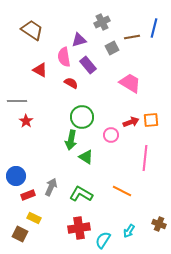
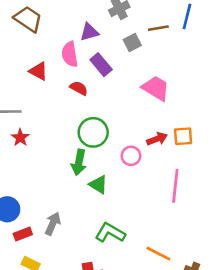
orange line: (122, 191) -> (158, 254), moved
green L-shape: (81, 194) -> (110, 233), moved

